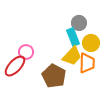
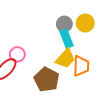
gray circle: (79, 23) -> (64, 24), moved
yellow circle: (91, 43) -> (85, 23), moved

